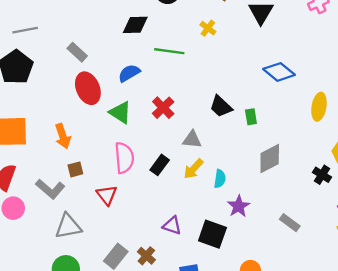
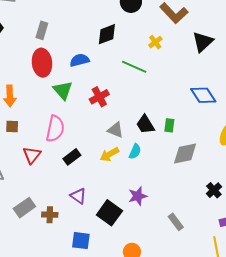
black diamond: (135, 25) -> (107, 34), moved, turned -35
green line: (169, 51) -> (134, 67), moved
gray rectangle: (77, 52) -> (42, 30), turned 48
black trapezoid: (221, 106) -> (145, 124), moved
gray diamond: (270, 159) -> (185, 153), moved
black rectangle: (160, 165) -> (72, 157), moved
cyan semicircle: (220, 179) -> (135, 151), moved
brown cross: (146, 256) -> (50, 215), turned 35

